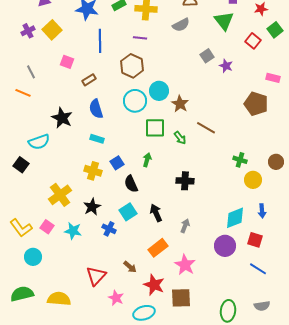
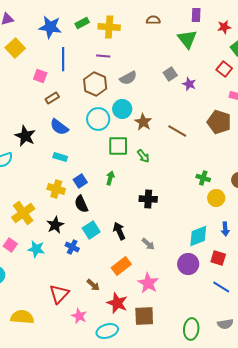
gray semicircle: (181, 25) -> (128, 78), moved
red square: (253, 41) -> (224, 69), moved
pink square: (67, 62) -> (40, 76), moved
blue semicircle: (96, 109) -> (59, 127), turned -36
brown line: (206, 128) -> (177, 131), moved
black semicircle: (131, 184) -> (81, 204), moved
gray arrow: (185, 226) -> (148, 244), turned 112

